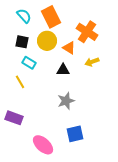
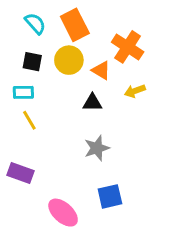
cyan rectangle: (29, 63) -> (23, 92), moved, turned -32

